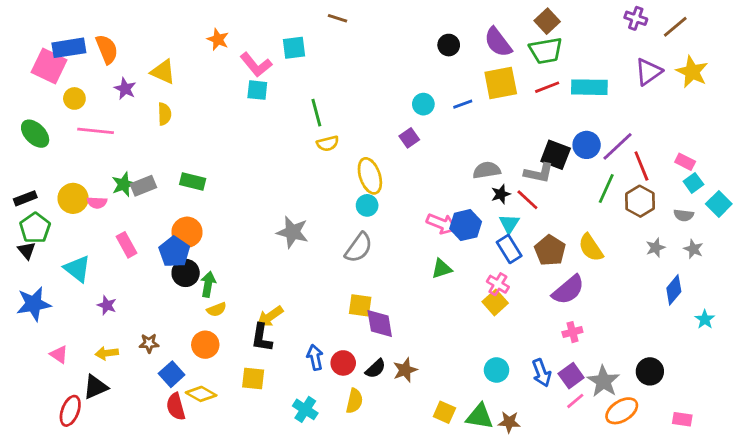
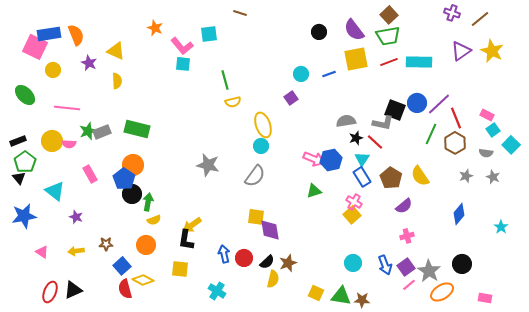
pink line: (96, 131) -> (67, 108), moved
green rectangle: (193, 181) -> (137, 129), size x1.4
purple semicircle: (568, 290) -> (404, 206), size x0.7
blue diamond: (674, 290) -> (459, 214), moved
black triangle: (96, 387) -> (73, 290), moved
yellow semicircle: (354, 401) -> (273, 279), moved

